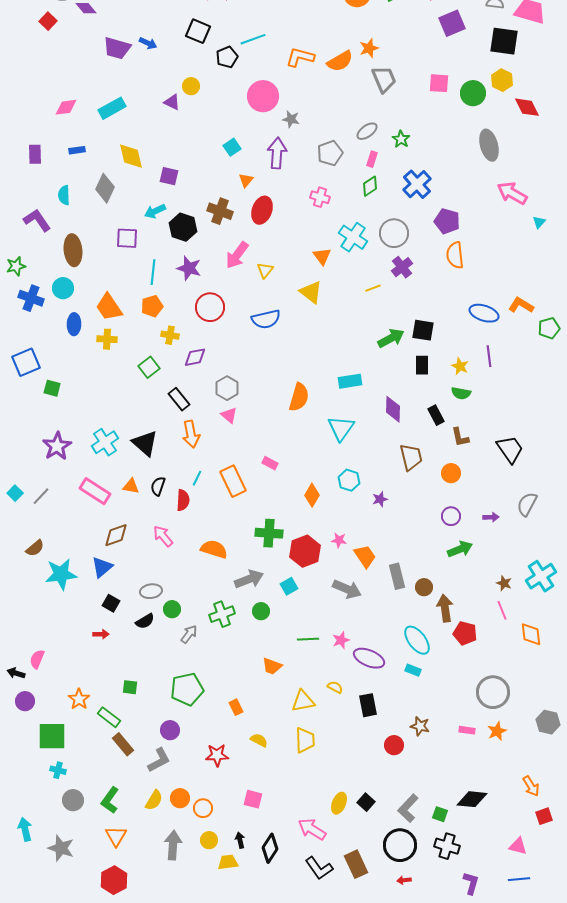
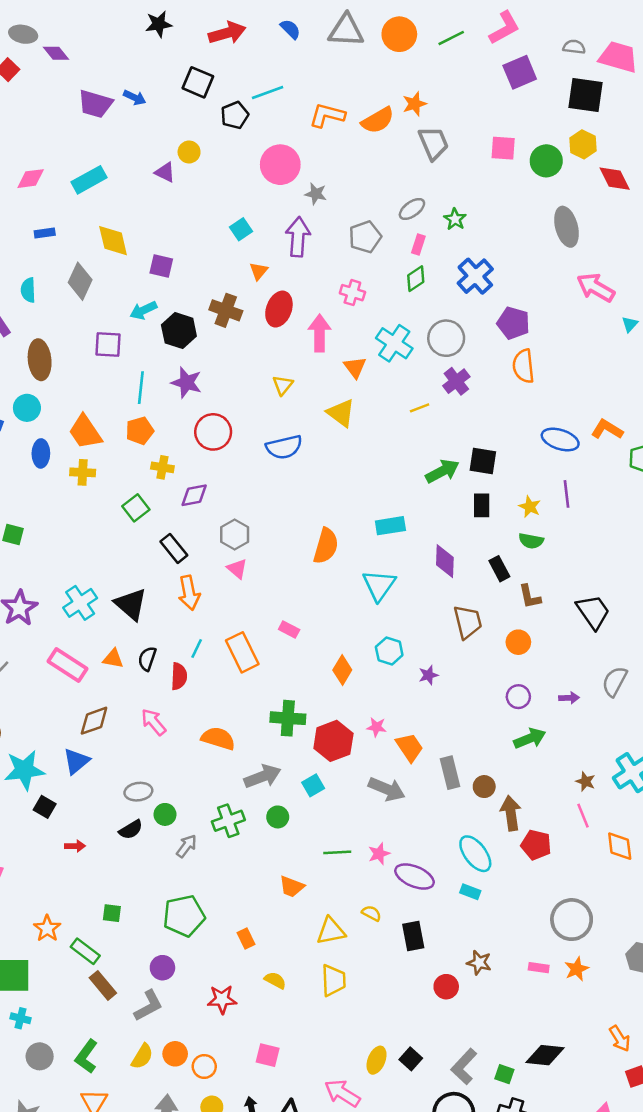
pink arrow: (237, 255) -> (320, 333), moved, turned 144
black square: (111, 603) -> (45, 807), moved

